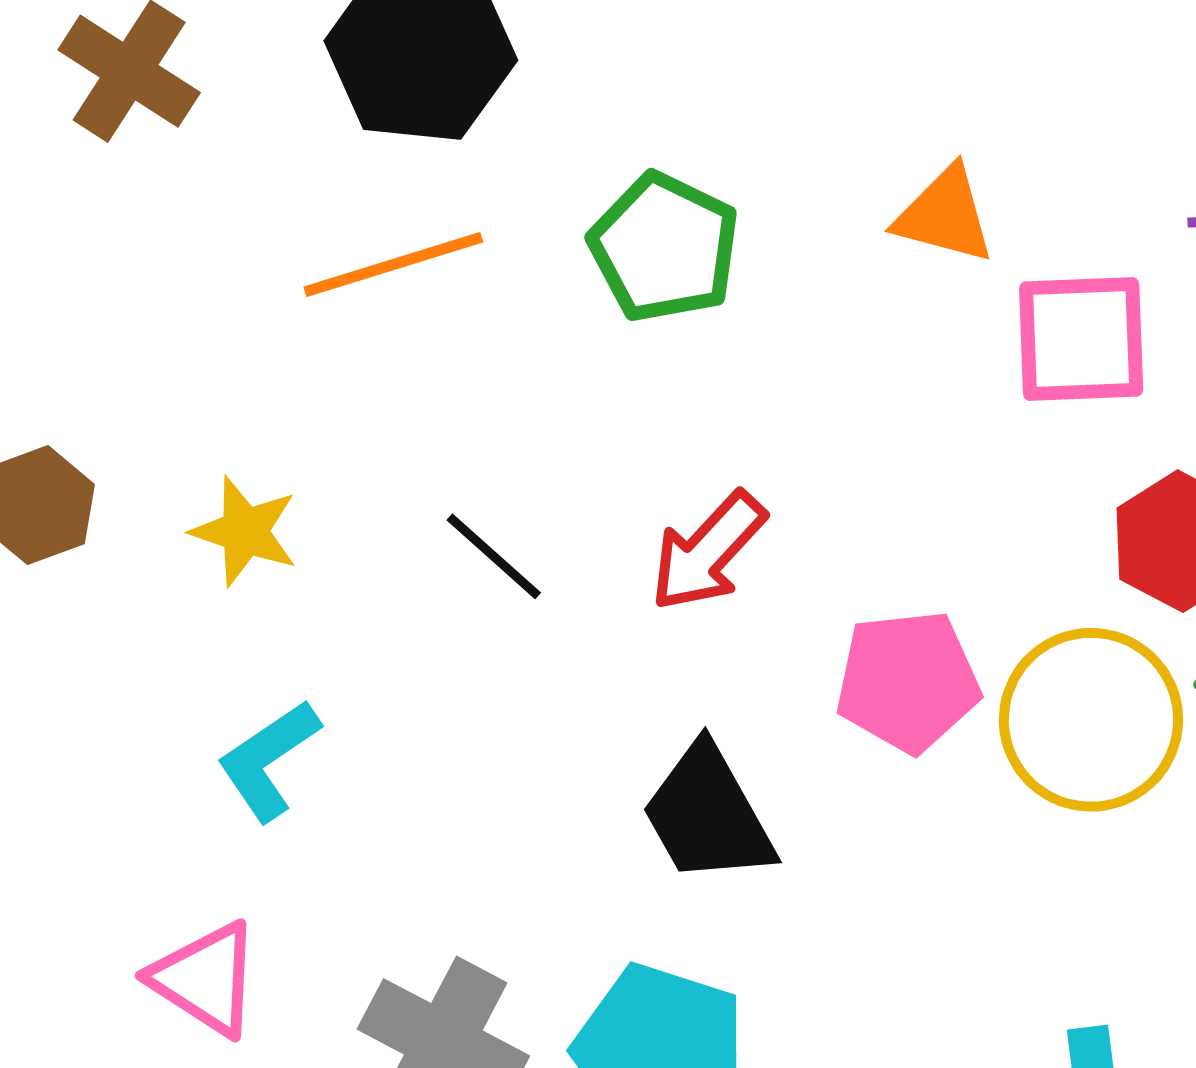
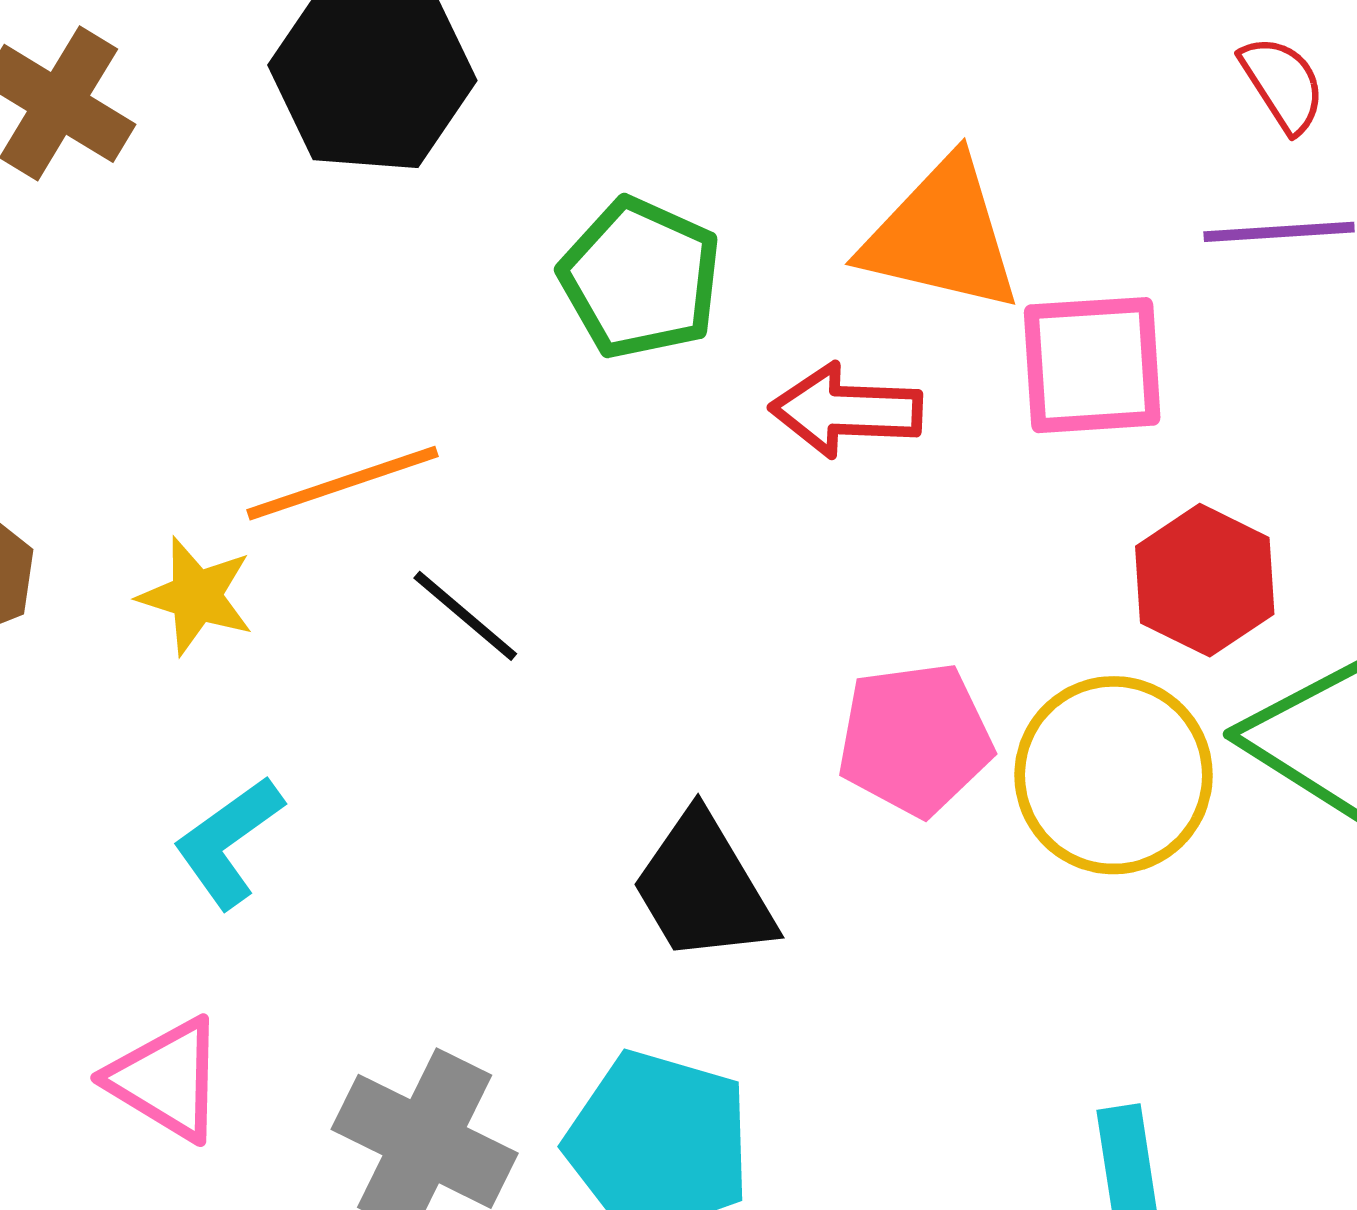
orange triangle: (945, 215) -> (942, 235), size x1.5
orange line: (393, 265) -> (342, 483), moved
red arrow: (708, 551) -> (846, 410), moved, turned 51

